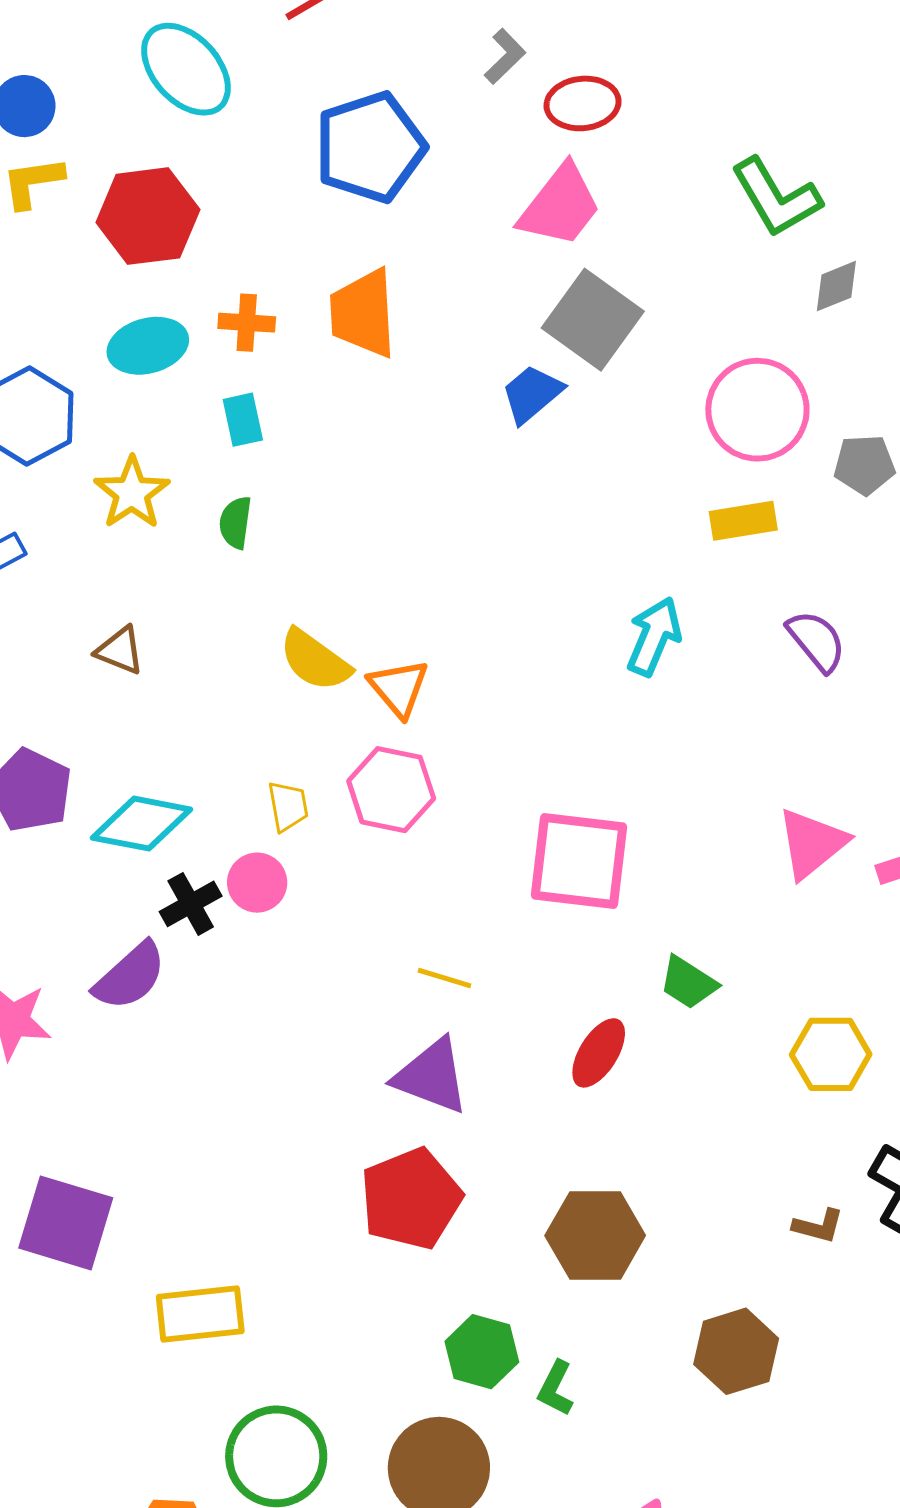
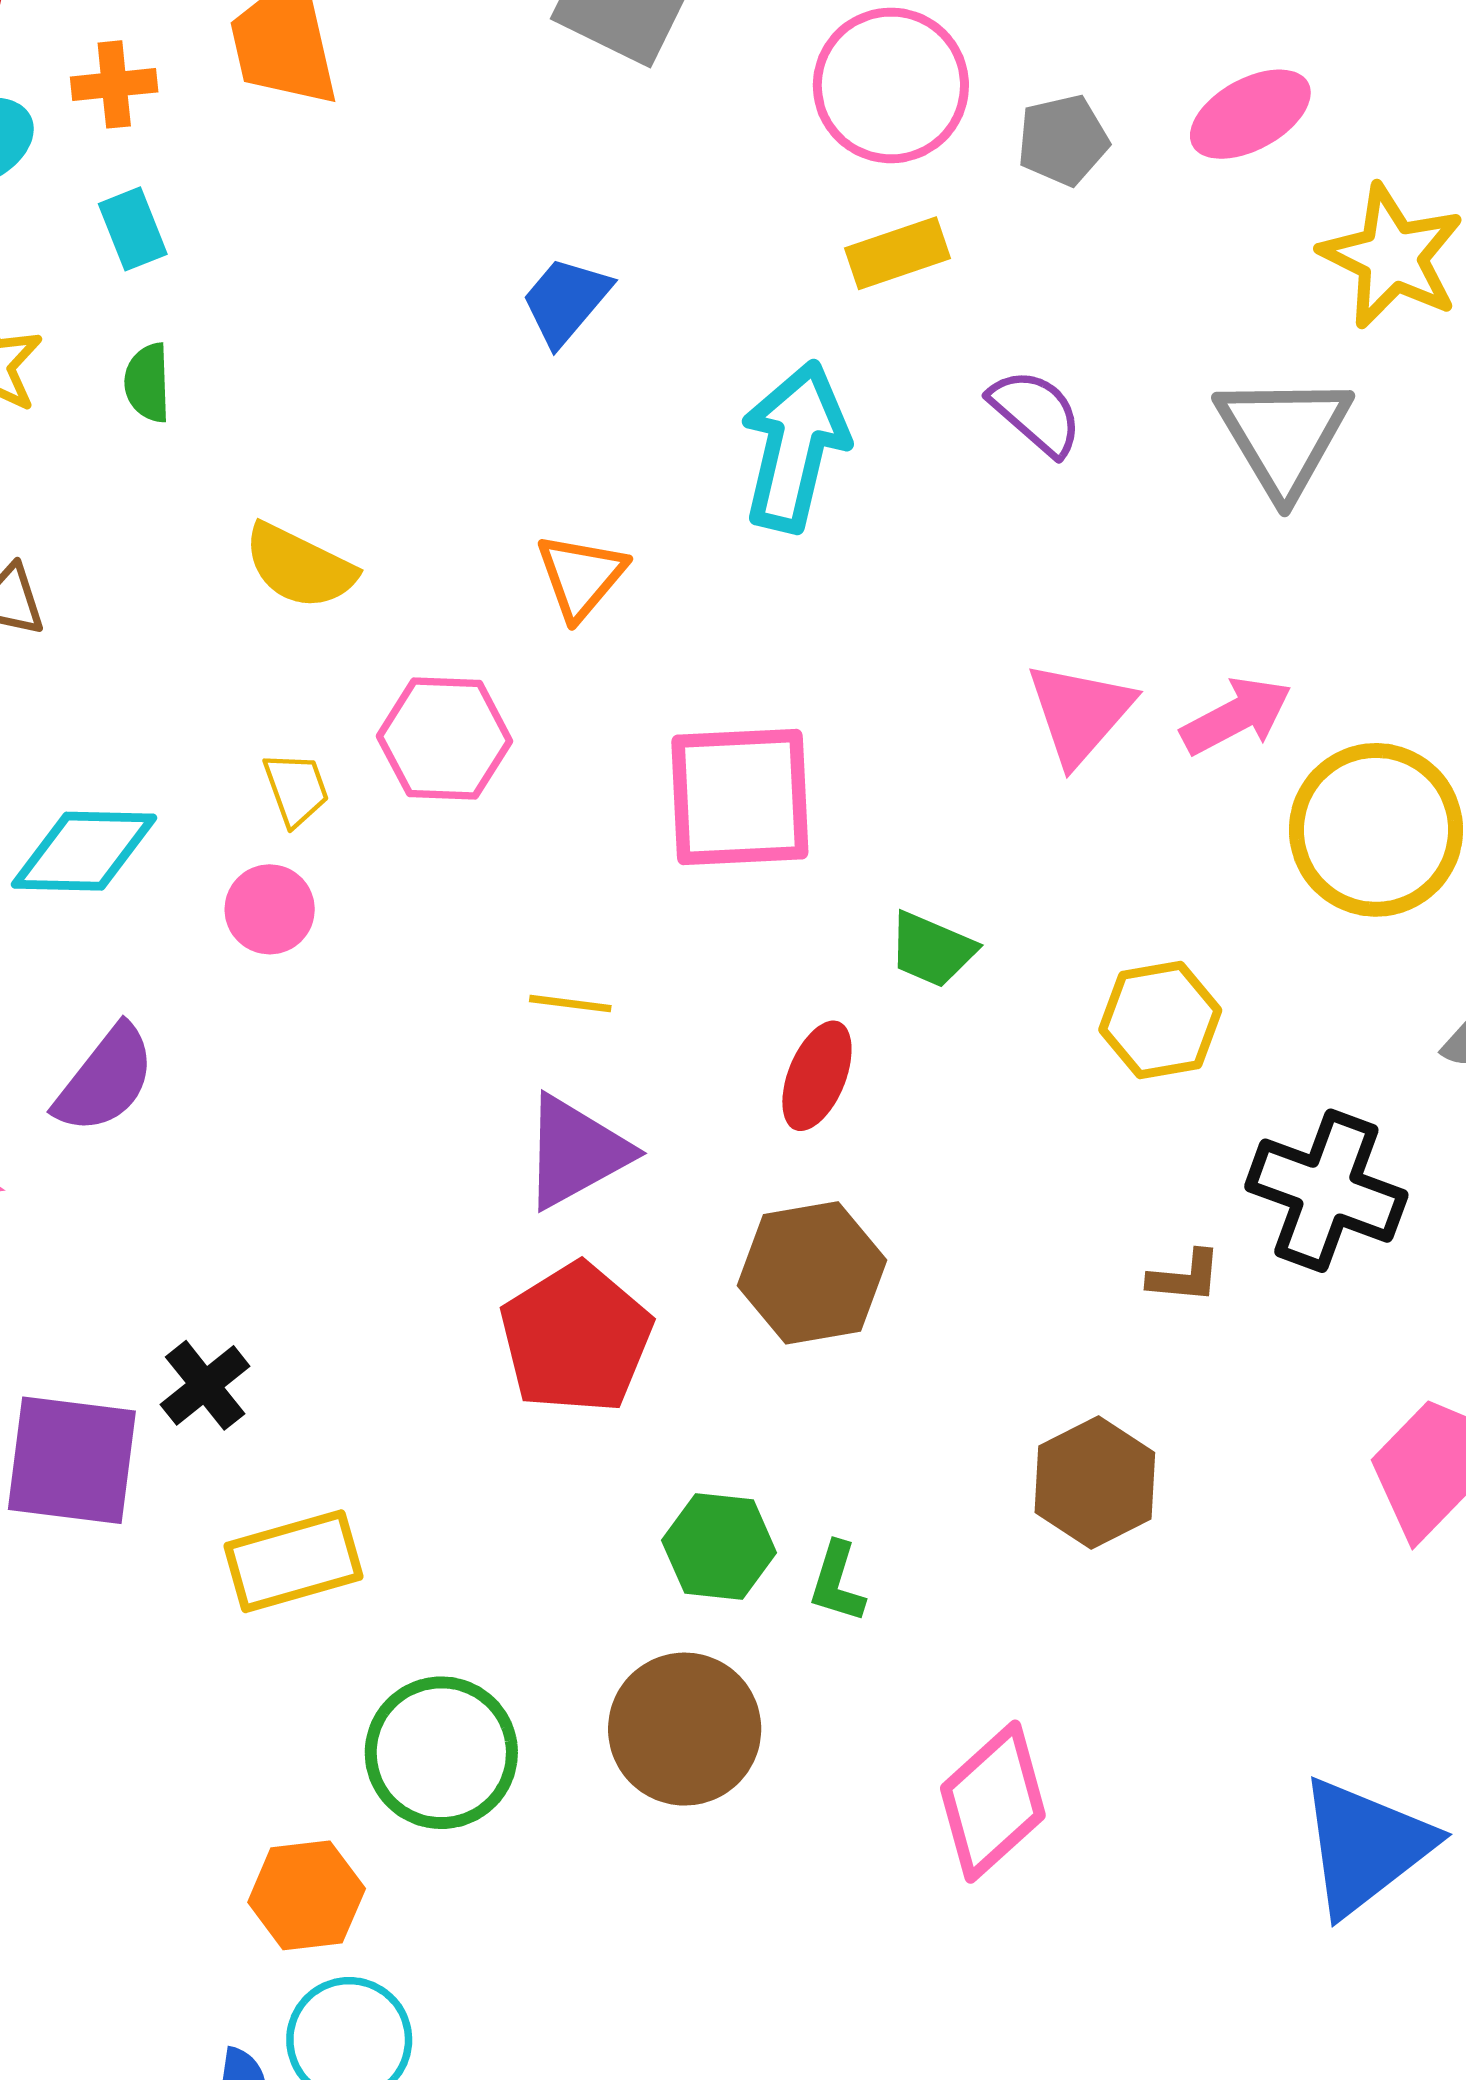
blue trapezoid: (532, 394) -> (566, 301), moved
cyan arrow: (654, 636) -> (795, 446), size x1.4
orange triangle: (399, 688) -> (581, 576), moved, turned 30
black cross: (191, 904) -> (205, 1385), moved
purple triangle: (431, 1076) -> (576, 1152), turned -40
brown hexagon: (595, 1236) -> (812, 1273), moved

